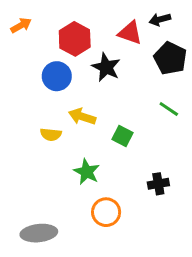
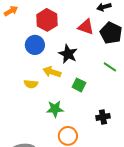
red triangle: (130, 33) -> (86, 27), moved
black star: (106, 67) -> (68, 54), moved
green star: (87, 172) -> (55, 109), turned -30

